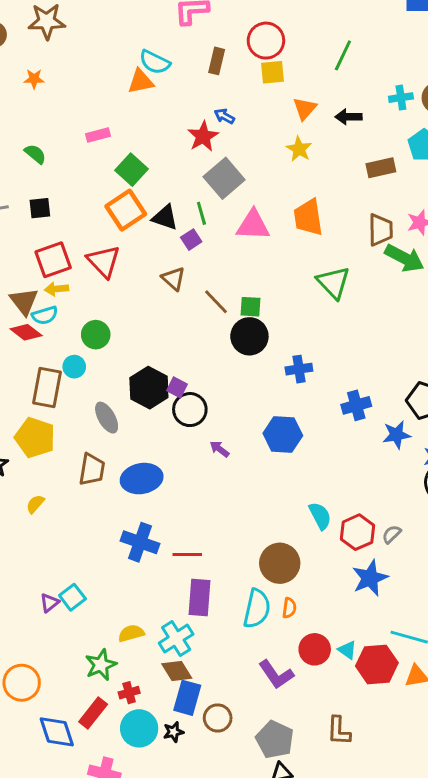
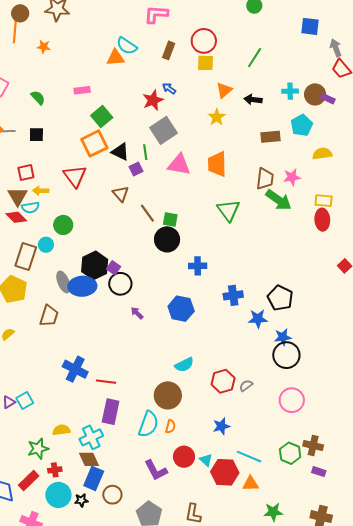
red square: (53, 260) -> (26, 172), moved, size x0.7
blue ellipse: (142, 479) -> (82, 286), moved
cyan semicircle: (320, 516) -> (184, 365), moved, turned 84
blue star: (370, 578) -> (221, 426), moved, size x0.7

